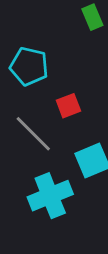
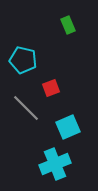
cyan cross: (50, 196) -> (55, 164), moved

